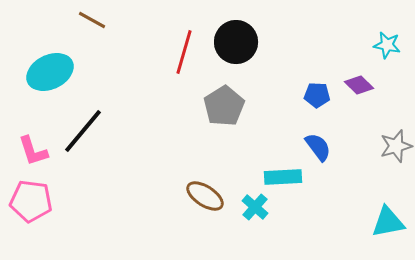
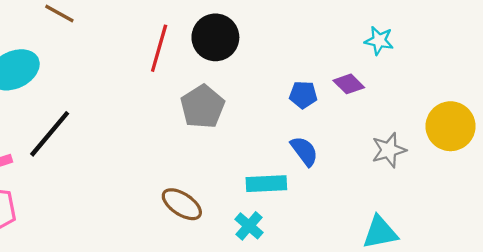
cyan cross: (255, 207) -> (249, 226), moved

